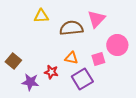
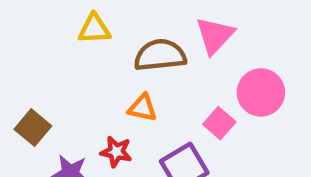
orange triangle: (71, 58) -> (143, 108), moved
pink square: (98, 59) -> (219, 123), turned -32

